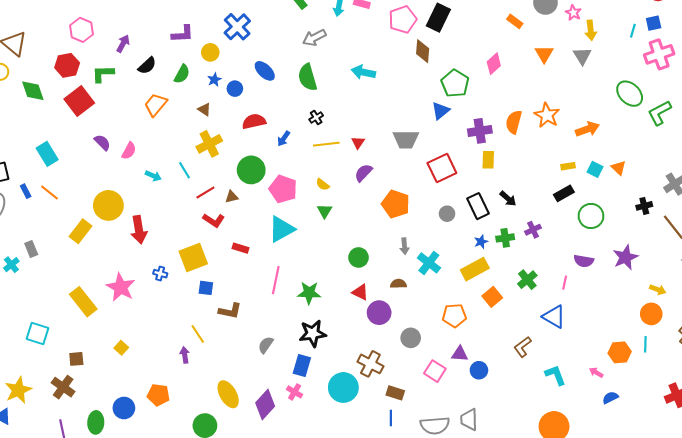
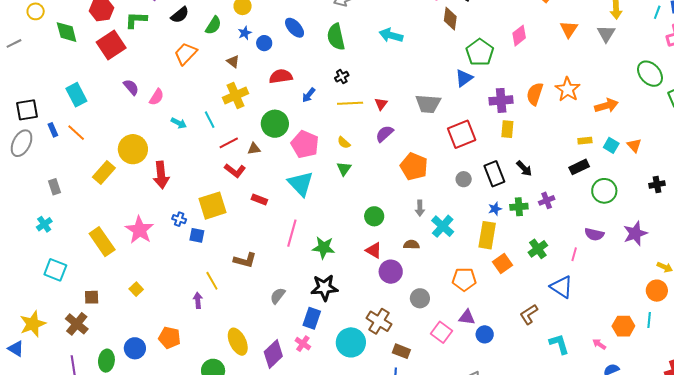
cyan triangle: (281, 229) -> (301, 184), turned -48
cyan cross: (11, 265) -> (44, 224), moved
yellow rectangle: (475, 269) -> (487, 235), turned -56
blue square: (206, 288) -> (197, 235), moved

